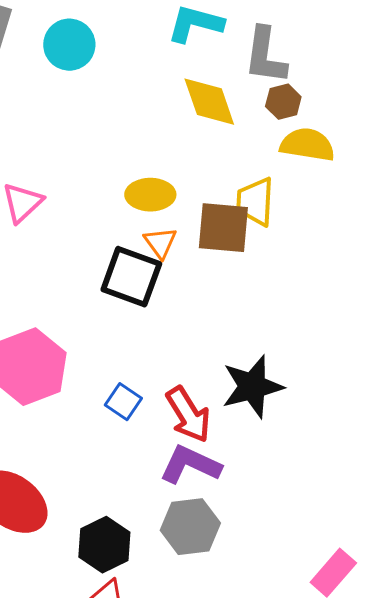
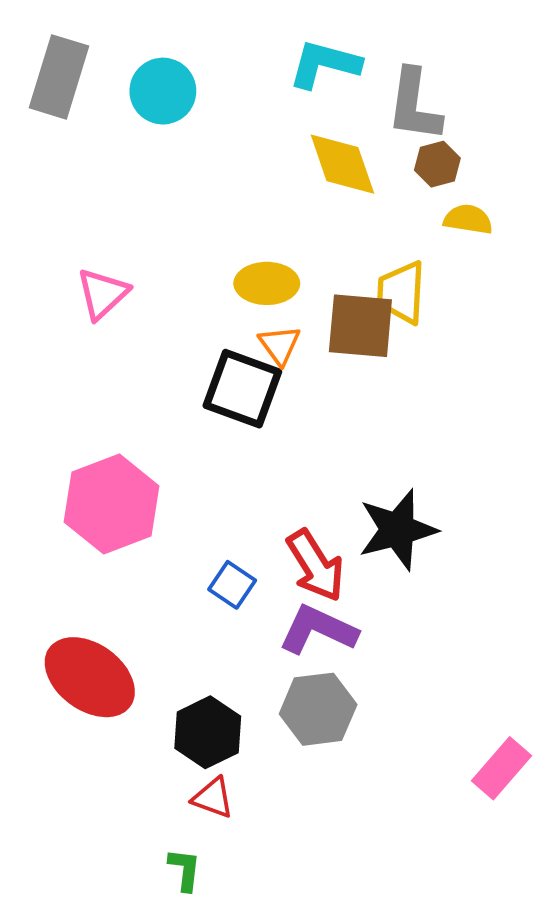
yellow semicircle: (307, 145) -> (468, 219), size x0.7
blue square: (123, 402) -> (232, 585), moved

